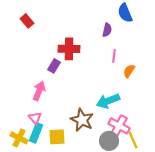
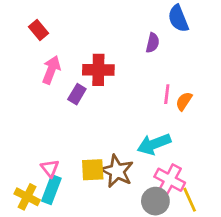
pink line: (114, 56) -> (167, 94), moved
pink arrow: (39, 91) -> (51, 70), moved
yellow square: (57, 137) -> (93, 170), moved

